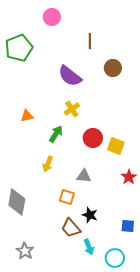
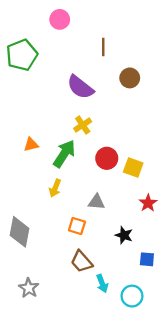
orange triangle: (27, 116) -> (31, 145), moved
green arrow: (56, 134) -> (64, 154), size x1.4
black star: (90, 215) -> (124, 235), moved

